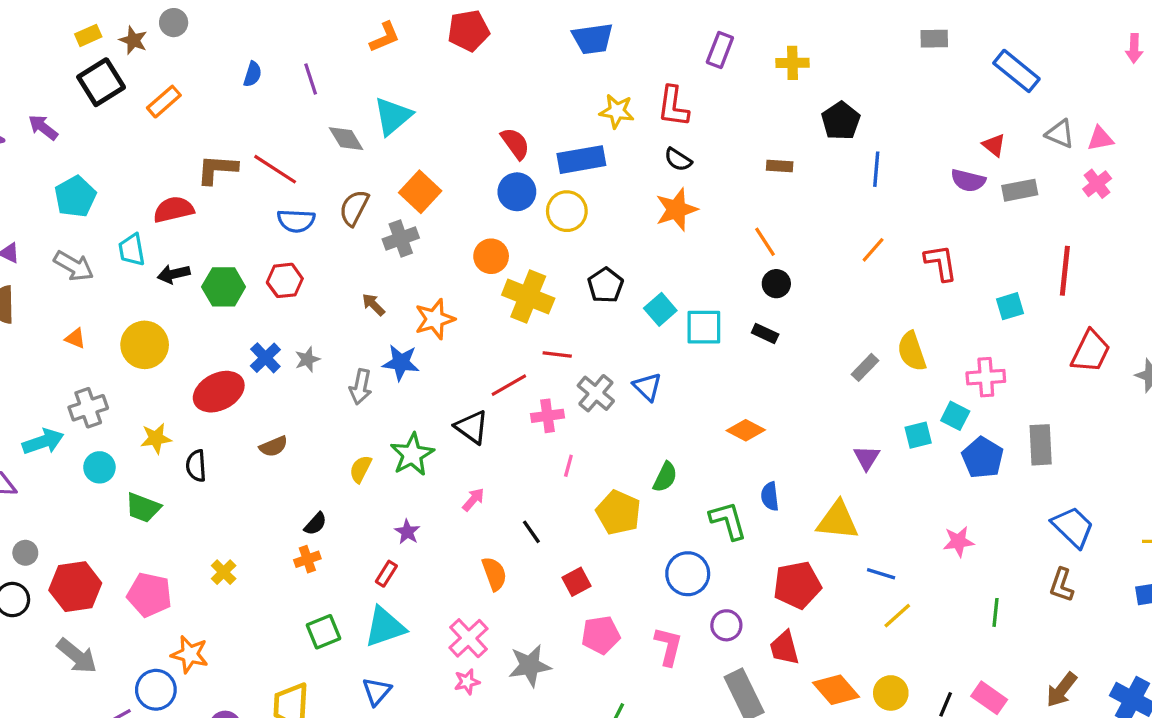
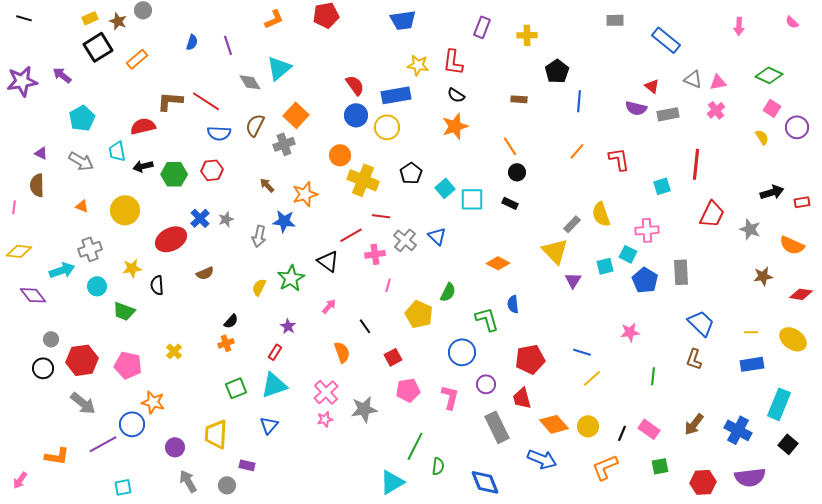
yellow triangle: (838, 521) -> (555, 251), moved, turned 40

